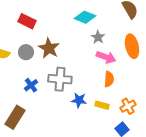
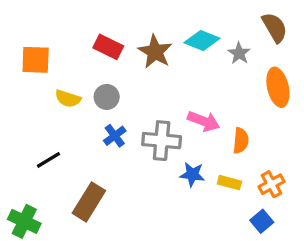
gray star: (98, 37) -> (239, 53), moved
brown star: (49, 48) -> (155, 52), moved
pink arrow: (106, 57) -> (204, 121), moved
blue cross: (31, 85) -> (115, 136), moved

